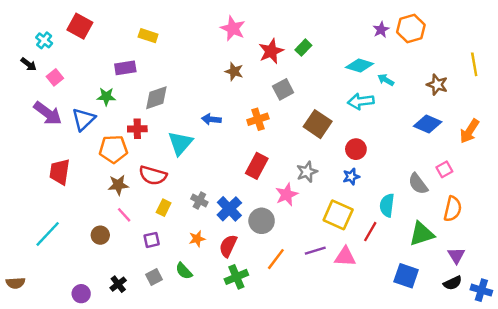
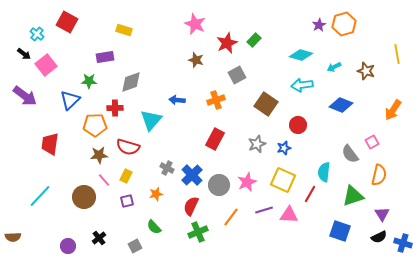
pink square: (55, 77) -> (46, 65), size x1.5
cyan arrow: (386, 80) -> (334, 67), moved, turned -56
purple arrow: (48, 113) -> (25, 96), moved
blue diamond: (428, 124) -> (341, 105), moved
blue star: (351, 177) -> (284, 148), moved
pink star: (287, 195) -> (247, 182), moved
yellow rectangle: (164, 208) -> (126, 176), moved
brown circle: (100, 235) -> (84, 197), size x1.5
orange star: (197, 239) -> (156, 194), moved
gray square: (154, 277) -> (135, 246), moved

